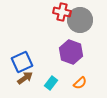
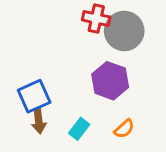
brown arrow: (25, 78) -> (39, 121), turned 119

